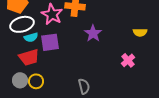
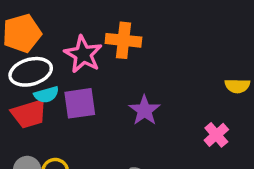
purple star: (93, 33) -> (144, 110), moved
red trapezoid: (29, 57) -> (29, 114), moved

